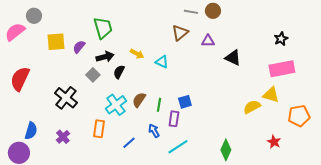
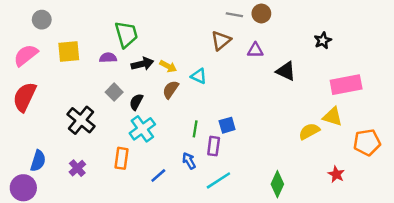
pink semicircle: (15, 32) -> (26, 55), moved
black star: (281, 39) -> (323, 40), moved
purple semicircle: (79, 47) -> (108, 58), moved, turned 48
black arrow: (105, 57) -> (142, 64), moved
black semicircle: (119, 72) -> (136, 102), moved
brown semicircle: (139, 100) -> (171, 90), moved

